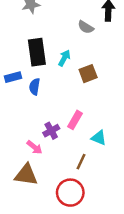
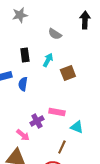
gray semicircle: (86, 27) -> (55, 34), moved
black rectangle: (37, 52) -> (25, 55), size x0.6
pink rectangle: (75, 120) -> (57, 112), turned 70

